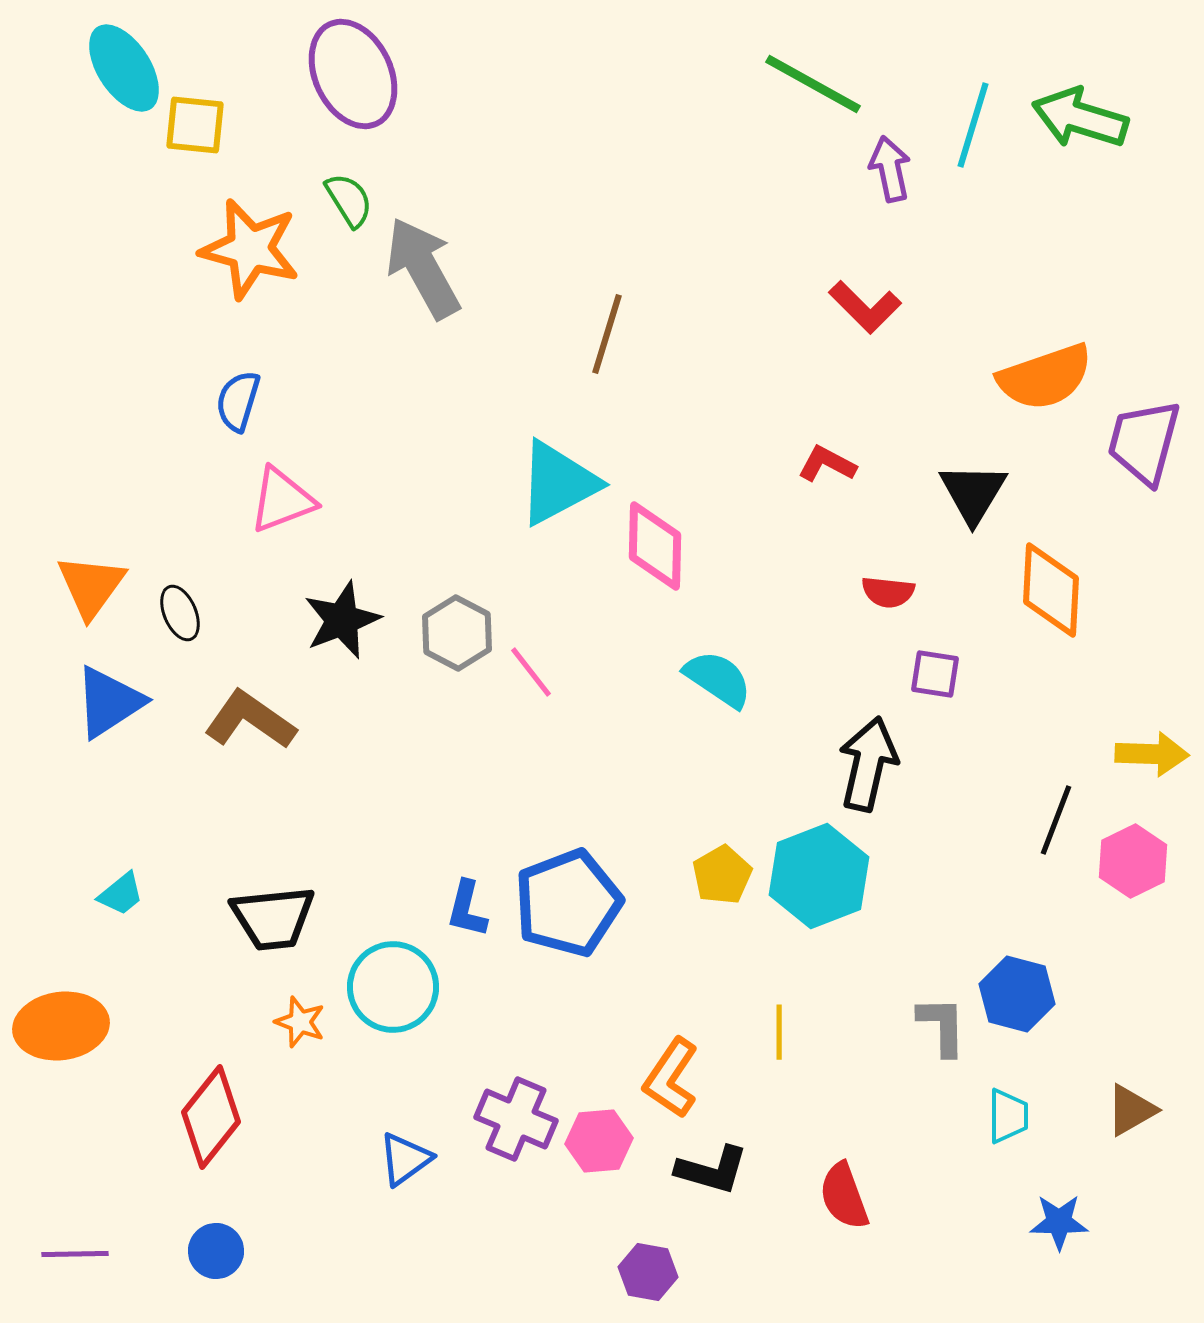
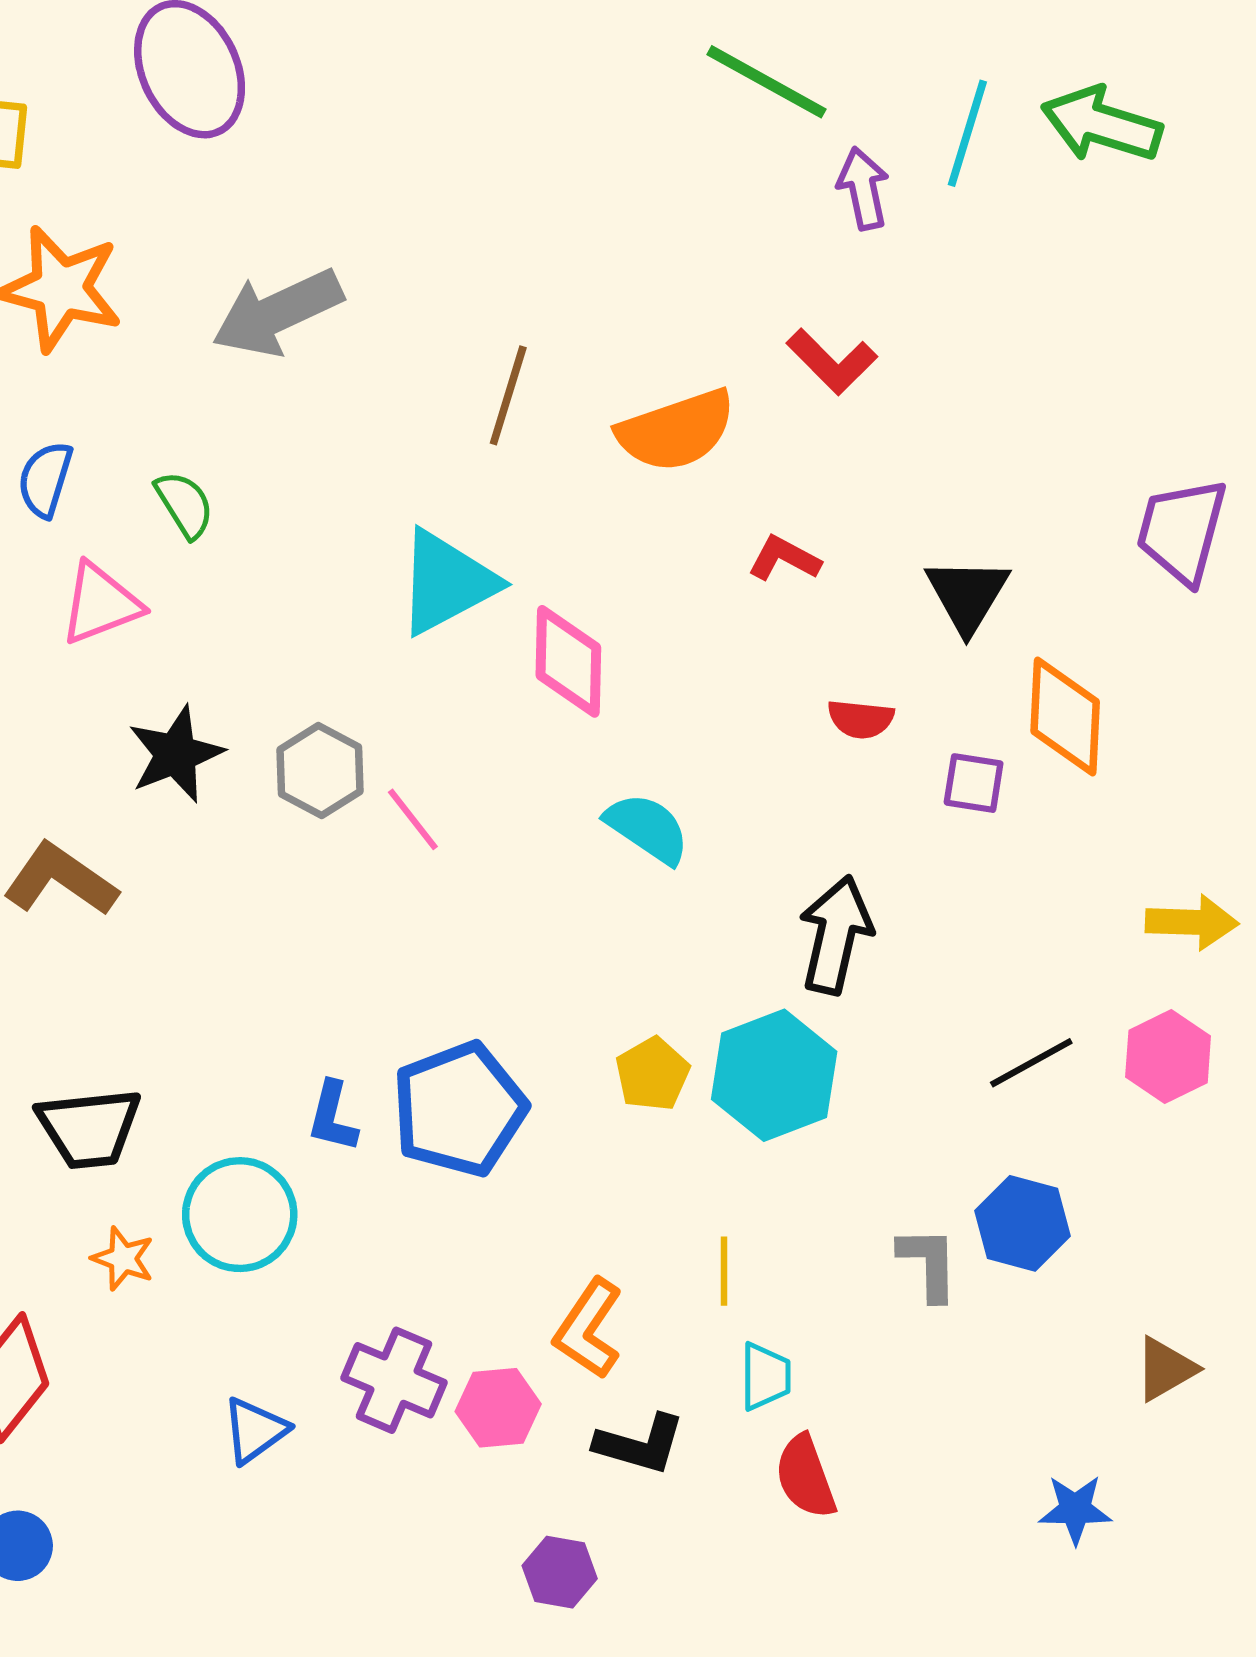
green semicircle: (349, 200) -> (184, 505), moved
gray arrow: (423, 268) -> (277, 313), turned -86
orange semicircle: (1045, 377) -> (676, 431), moved
purple square: (935, 674) -> (974, 783), moved
black line: (1056, 820) -> (1031, 1063), moved, turned 40
cyan trapezoid: (1008, 1116) -> (765, 1376), moved

